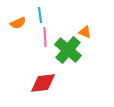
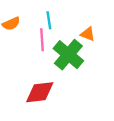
cyan line: (40, 15) -> (49, 20), moved

